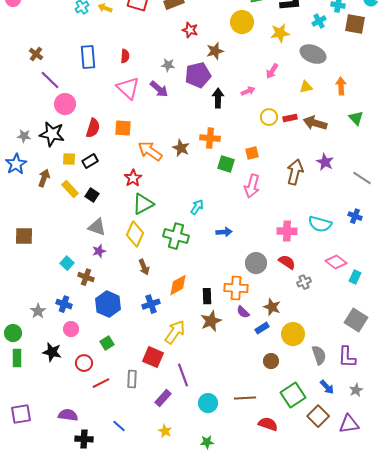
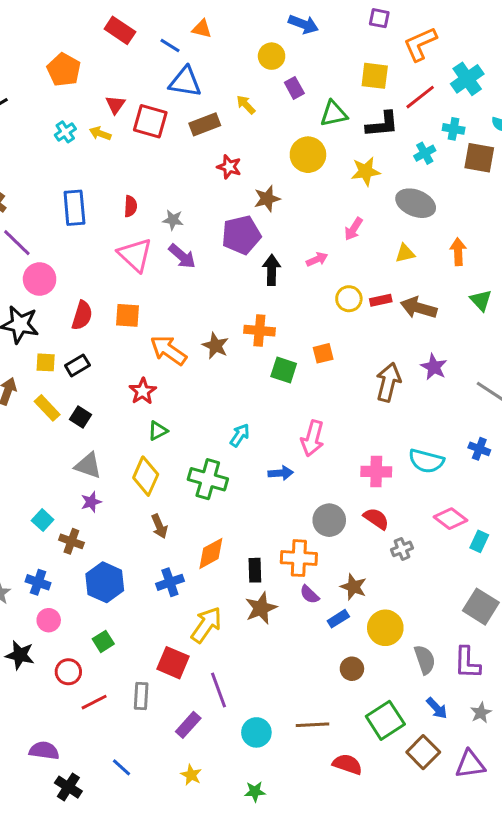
gray star: (168, 65) -> (173, 220), moved
pink arrow: (252, 186) -> (313, 438), moved
green triangle: (143, 204) -> (158, 431), size x0.6
black cross: (84, 439) -> (68, 787), turned 30

